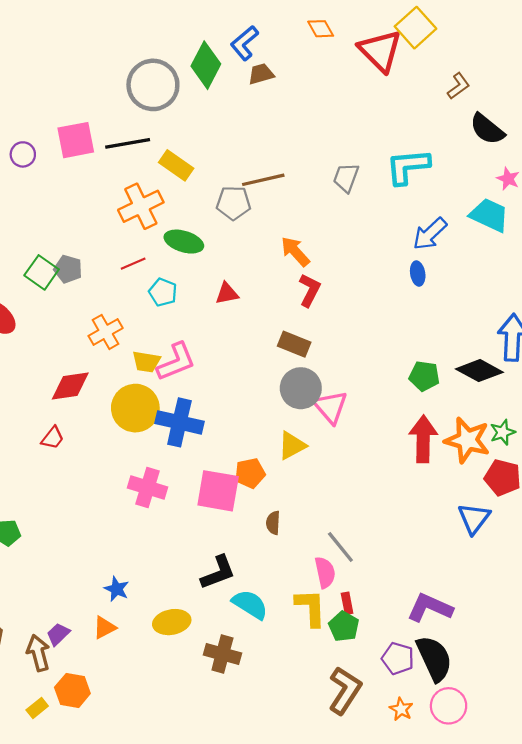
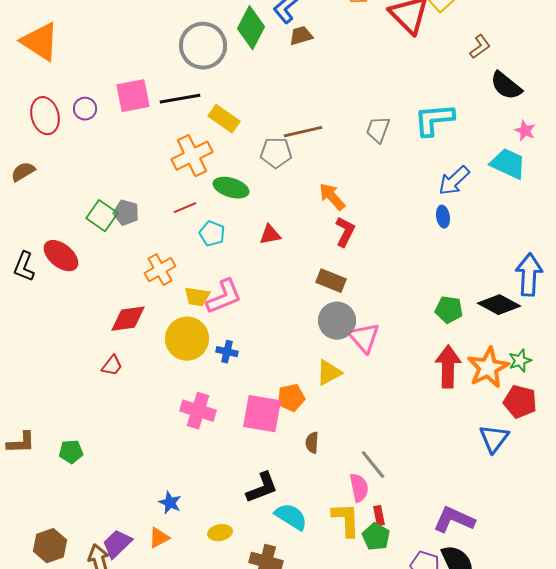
blue cross: (179, 422) -> (227, 352), size x0.5
orange star: (467, 440) -> (488, 368), turned 30
yellow ellipse: (172, 622) -> (220, 533), size x0.7
purple trapezoid: (58, 634) -> (117, 544), size x1.4

